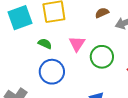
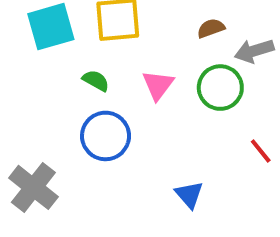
green circle: (102, 57) -> (220, 88), moved

